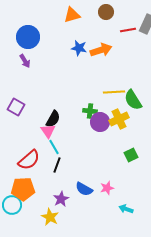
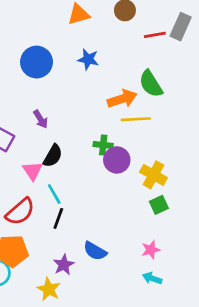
blue circle: (28, 37) -> (37, 62), moved
orange arrow: (101, 50) -> (122, 99), moved
purple arrow: (25, 61) -> (41, 119), moved
green semicircle: (133, 100) -> (151, 84), moved
yellow cross: (119, 119) -> (153, 175), moved, turned -36
pink triangle: (48, 131) -> (32, 171), moved
pink star: (107, 188) -> (151, 250), moved

